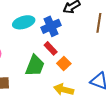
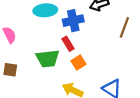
green trapezoid: (35, 66) -> (48, 58), turned 50

